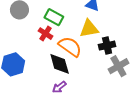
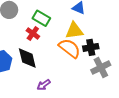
orange semicircle: (70, 47) -> (70, 48), moved
black diamond: (60, 64) -> (27, 58), moved

